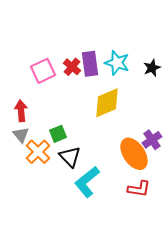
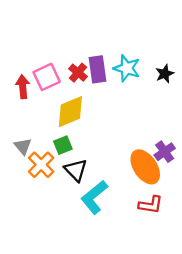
yellow diamond: (107, 103) -> (70, 112), moved
red arrow: (21, 111) -> (23, 87), moved

